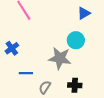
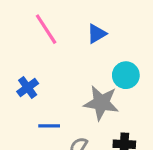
blue triangle: (84, 13) -> (97, 34), moved

